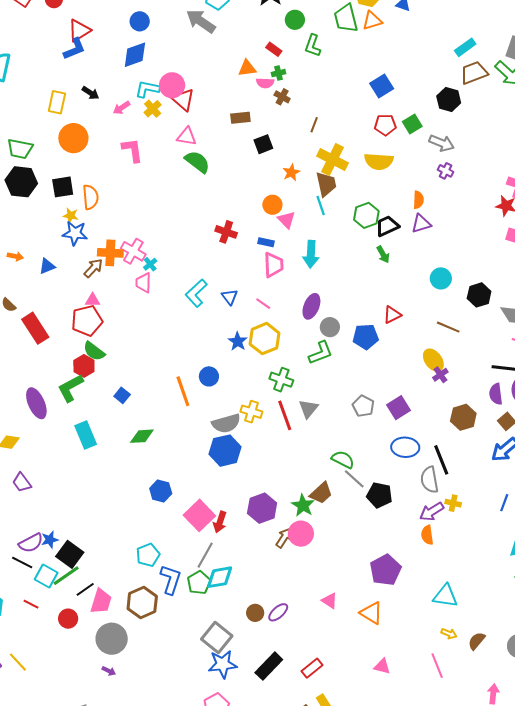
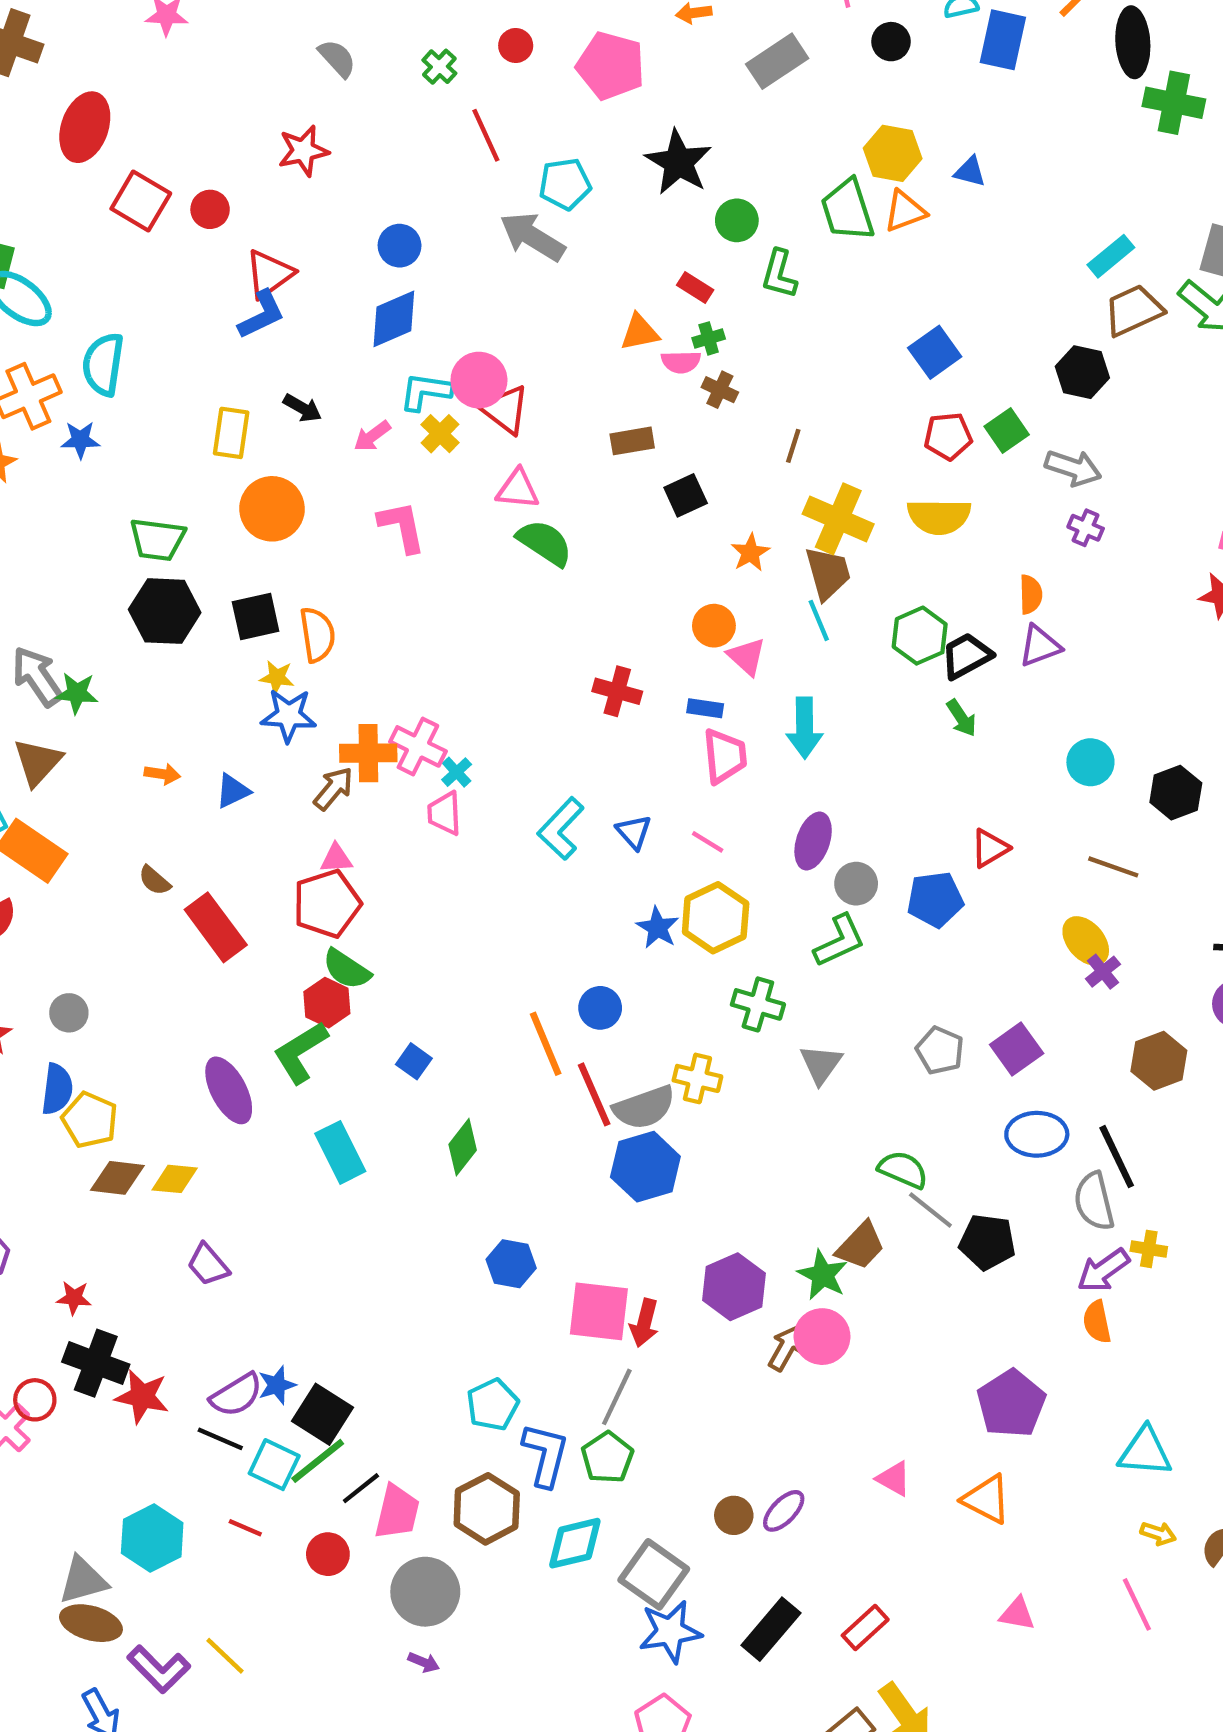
red line: (285, 415) -> (594, 1094), moved
green diamond: (142, 436) -> (463, 1147), turned -45
pink square: (199, 515) -> (599, 1311), turned -36
cyan diamond: (220, 577) -> (575, 1543), moved

